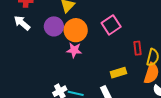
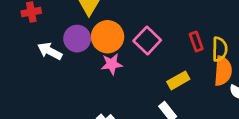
white arrow: (22, 23) -> (50, 51), moved
pink square: (111, 25) -> (147, 41), moved

